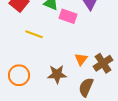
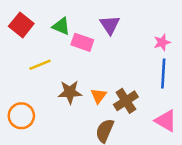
yellow line: (34, 34) -> (40, 65), turned -42
brown star: (57, 74) -> (70, 92), moved

